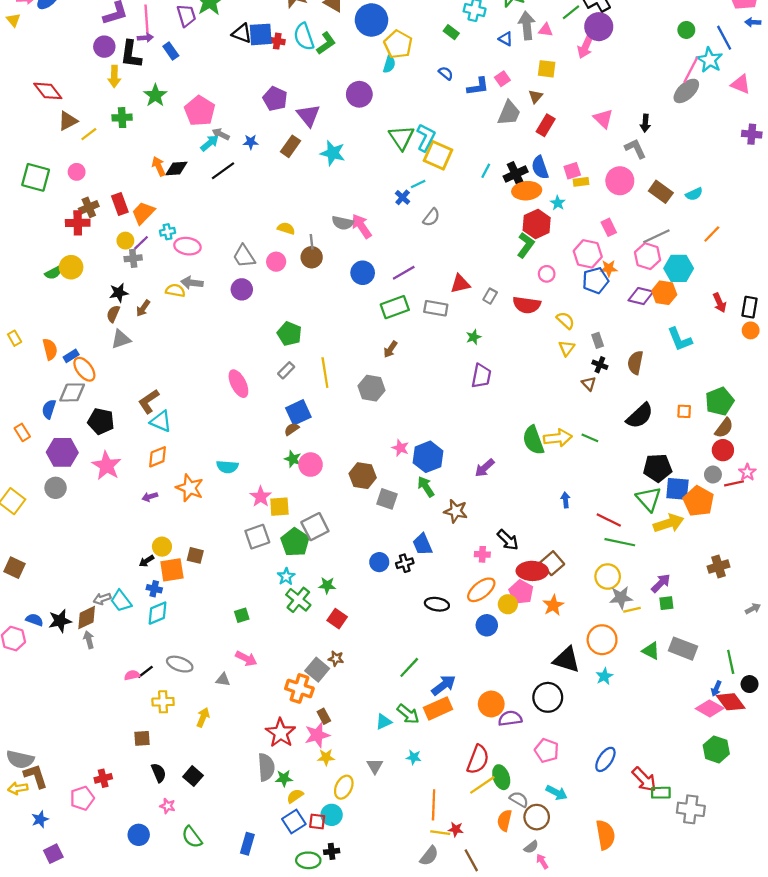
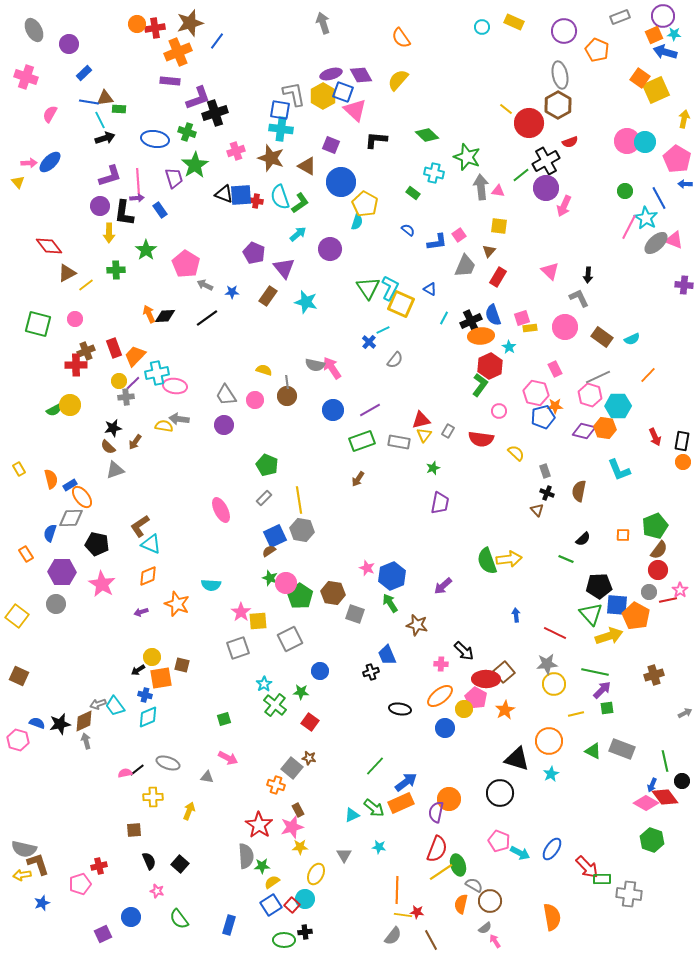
blue triangle: (506, 39) -> (430, 289), moved
pink arrow: (585, 47) -> (564, 206), moved
gray ellipse: (686, 91) -> (656, 243), moved
cyan arrow: (210, 143) -> (298, 234), moved
cyan cross: (168, 232) -> (157, 373), size x1.6
brown semicircle: (113, 314) -> (108, 447), turned -70
yellow triangle: (567, 348) -> (424, 435), moved
gray hexagon: (371, 388) -> (302, 530), moved
black semicircle: (640, 416) -> (583, 539), size x0.6
green line: (590, 438) -> (566, 559), moved
green pentagon: (295, 542) -> (300, 596), moved
green line: (620, 542) -> (595, 672), moved
blue circle: (379, 562) -> (320, 671), moved
gray star: (621, 598) -> (547, 664), moved
orange cross: (299, 688) -> (276, 785), size x0.7
purple semicircle: (510, 718) -> (436, 812), moved, turned -70
cyan arrow: (557, 793) -> (520, 853), moved
red square: (317, 822) -> (292, 905), turned 35
purple square: (53, 854) -> (103, 934), moved

